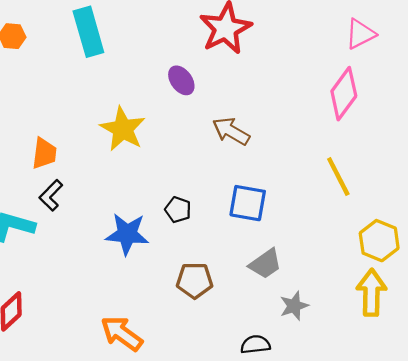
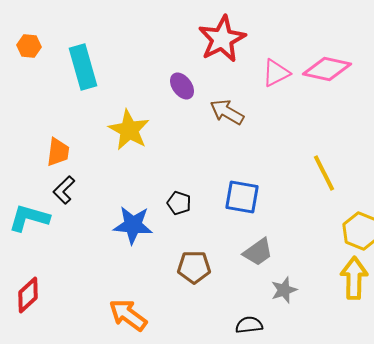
cyan rectangle: (88, 32) -> (83, 67), moved
pink triangle: (360, 34) -> (276, 73), moved
pink diamond: (344, 94) -> (327, 69), moved, turned 66
brown arrow: (231, 131) -> (227, 112), moved

